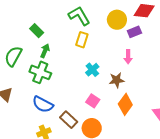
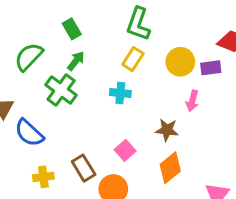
green L-shape: (79, 16) -> (138, 24), turned -145
yellow circle: (117, 20) -> (180, 62), moved
cyan cross: (92, 70) -> (120, 93), moved, turned 32
blue semicircle: (43, 104) -> (29, 133), moved

